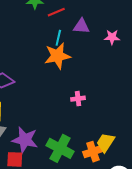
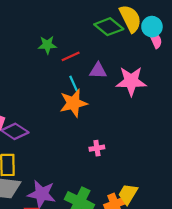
pink star: (112, 37) -> (131, 81), size x1.8
cyan line: (58, 38) -> (74, 84), turned -35

